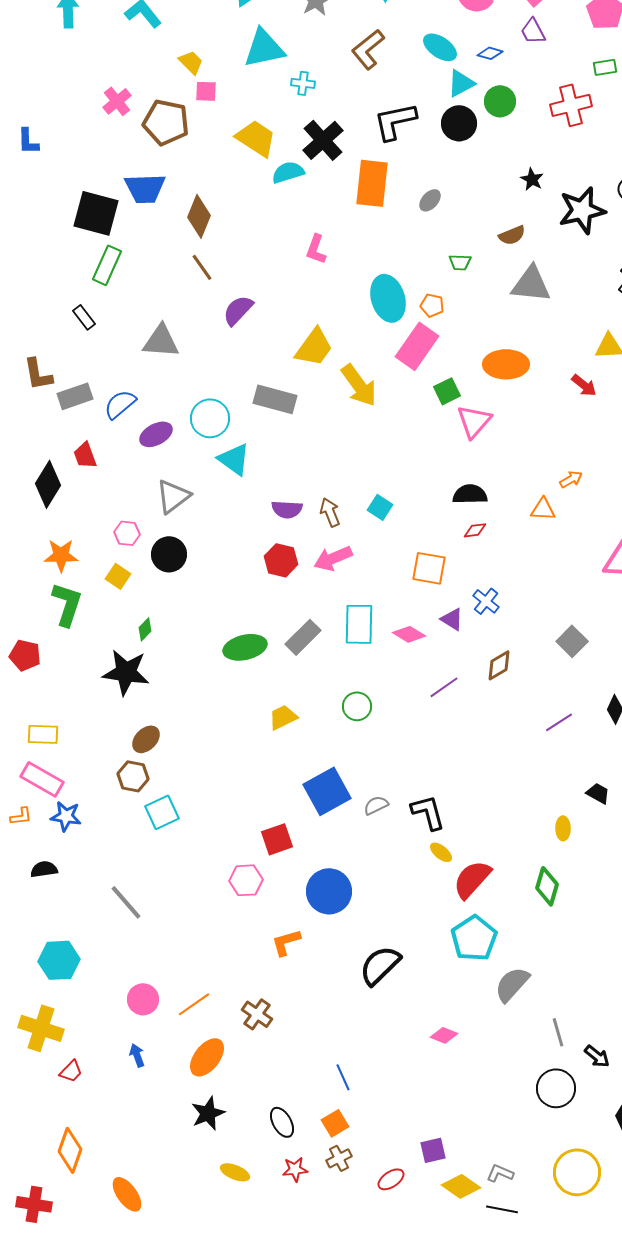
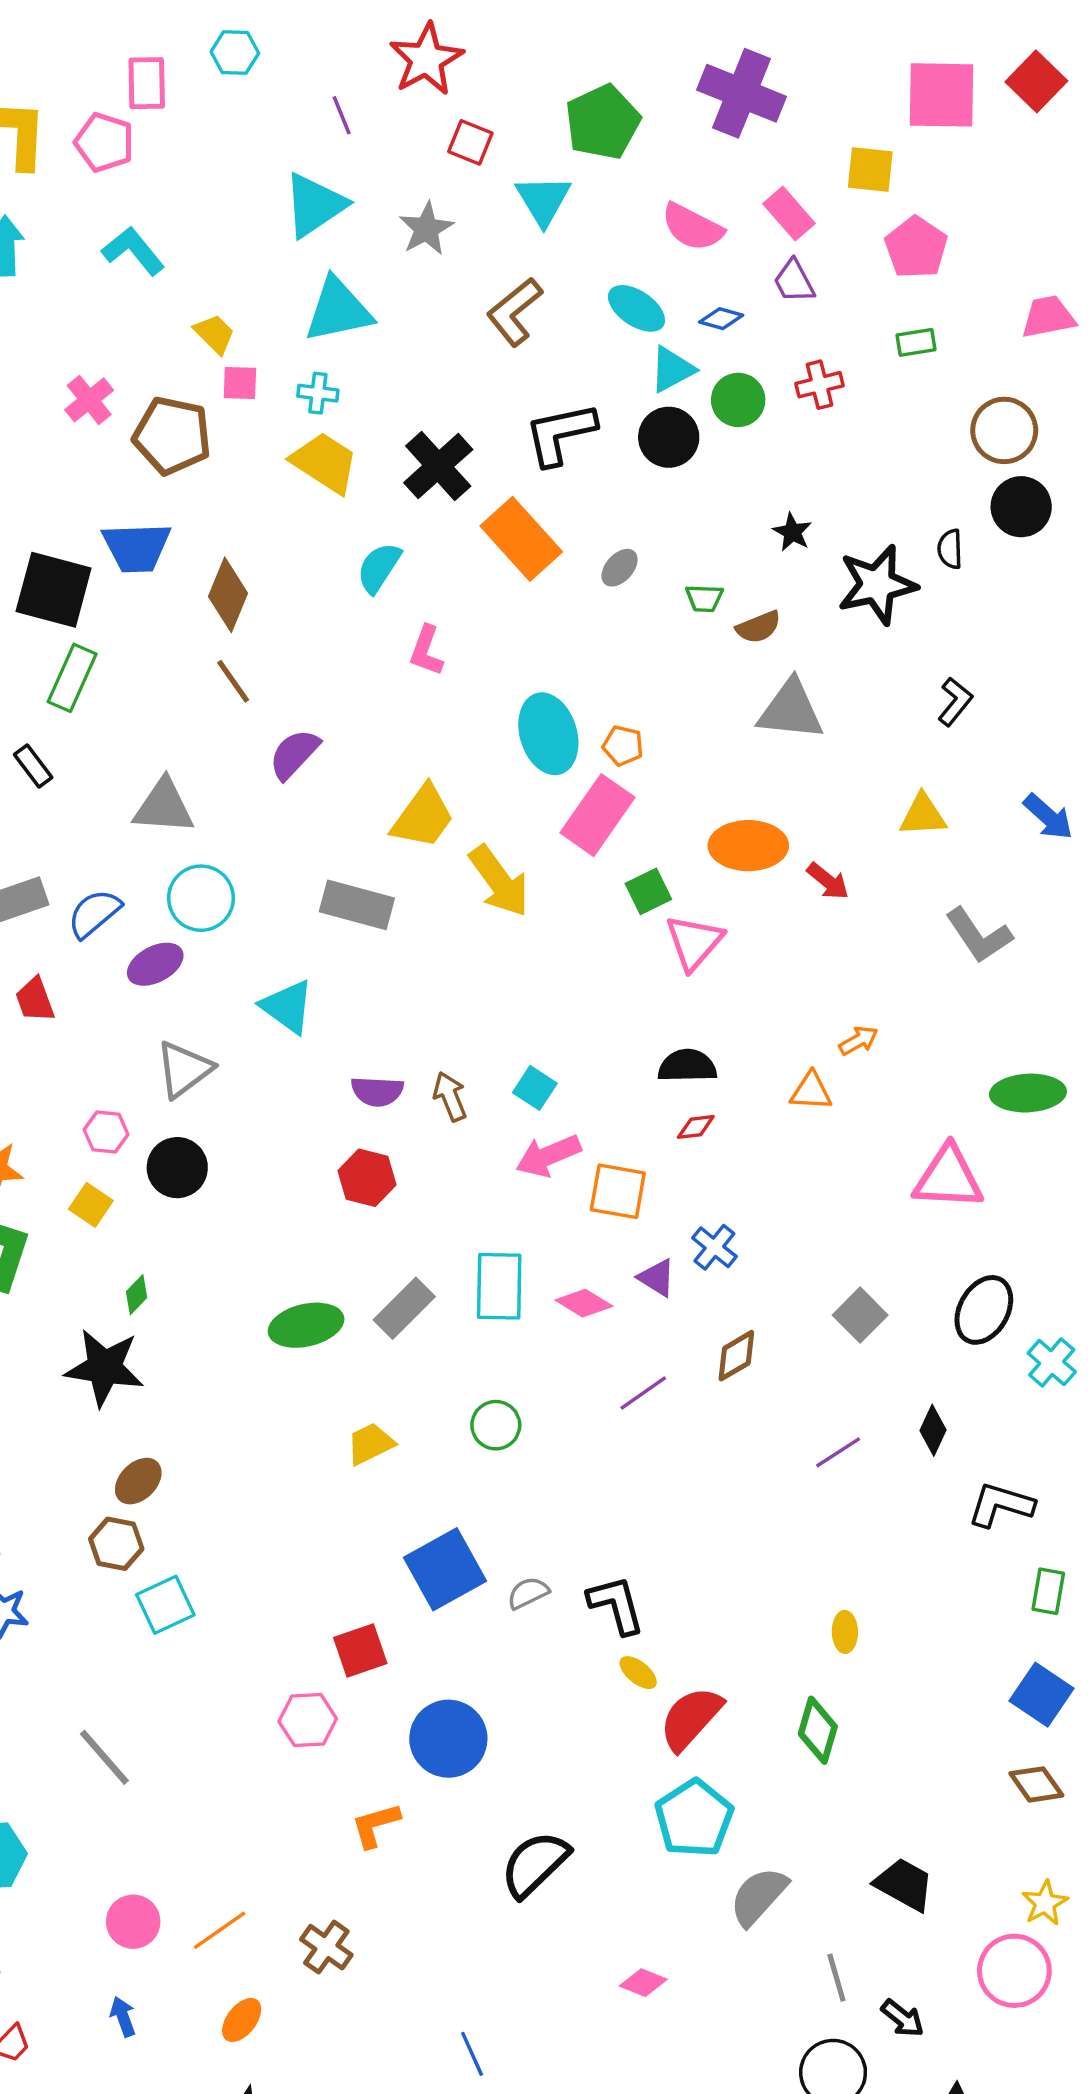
cyan cross: (303, 83) -> (318, 393), moved
red cross: (571, 105) -> (819, 385), moved, size x0.7
cyan semicircle: (288, 172) -> (379, 568), moved, turned -40
orange rectangle: (372, 183) -> (521, 539), turned -48
green trapezoid: (460, 262) -> (704, 598), moved
red arrow: (584, 385) -> (828, 881), moved
cyan circle: (210, 418) -> (201, 898), moved
pink arrow: (333, 558) -> (548, 1156), moved
black trapezoid: (598, 793) -> (904, 1884), moved, size x1.5
orange ellipse: (207, 1057) -> (242, 2020), size x0.7

